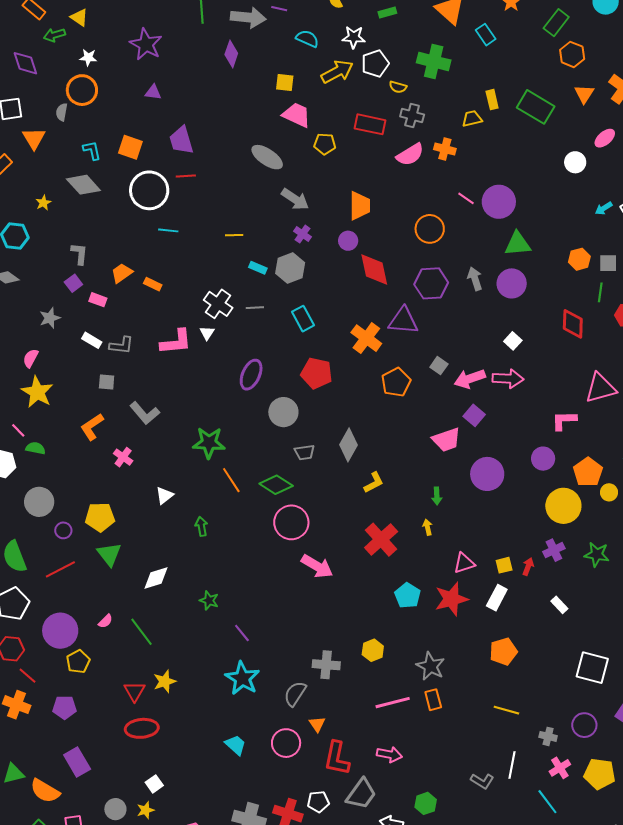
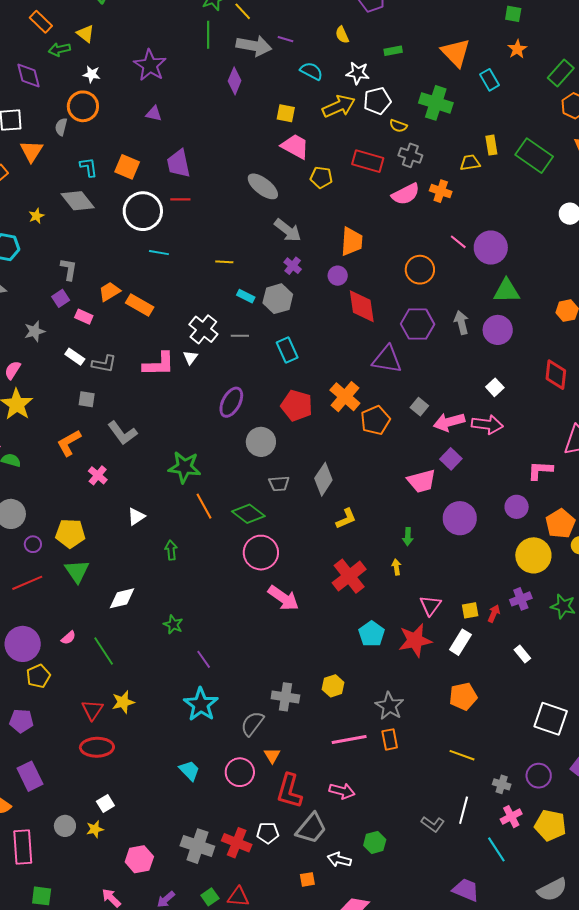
orange rectangle: (153, 284) -> (140, 305), size x1.5
orange cross: (366, 338) -> (345, 397), moved
pink triangle: (464, 563) -> (430, 605), turned -40

